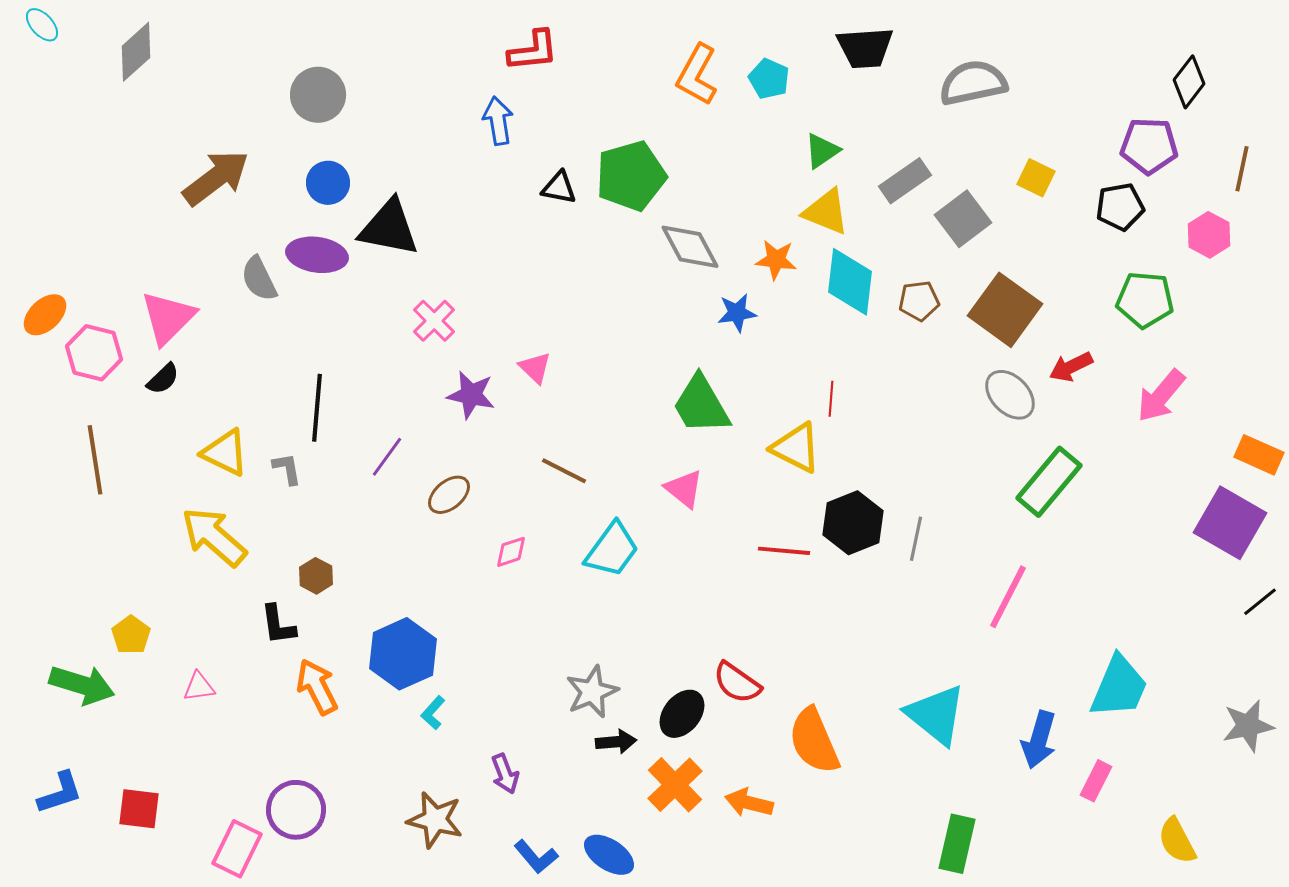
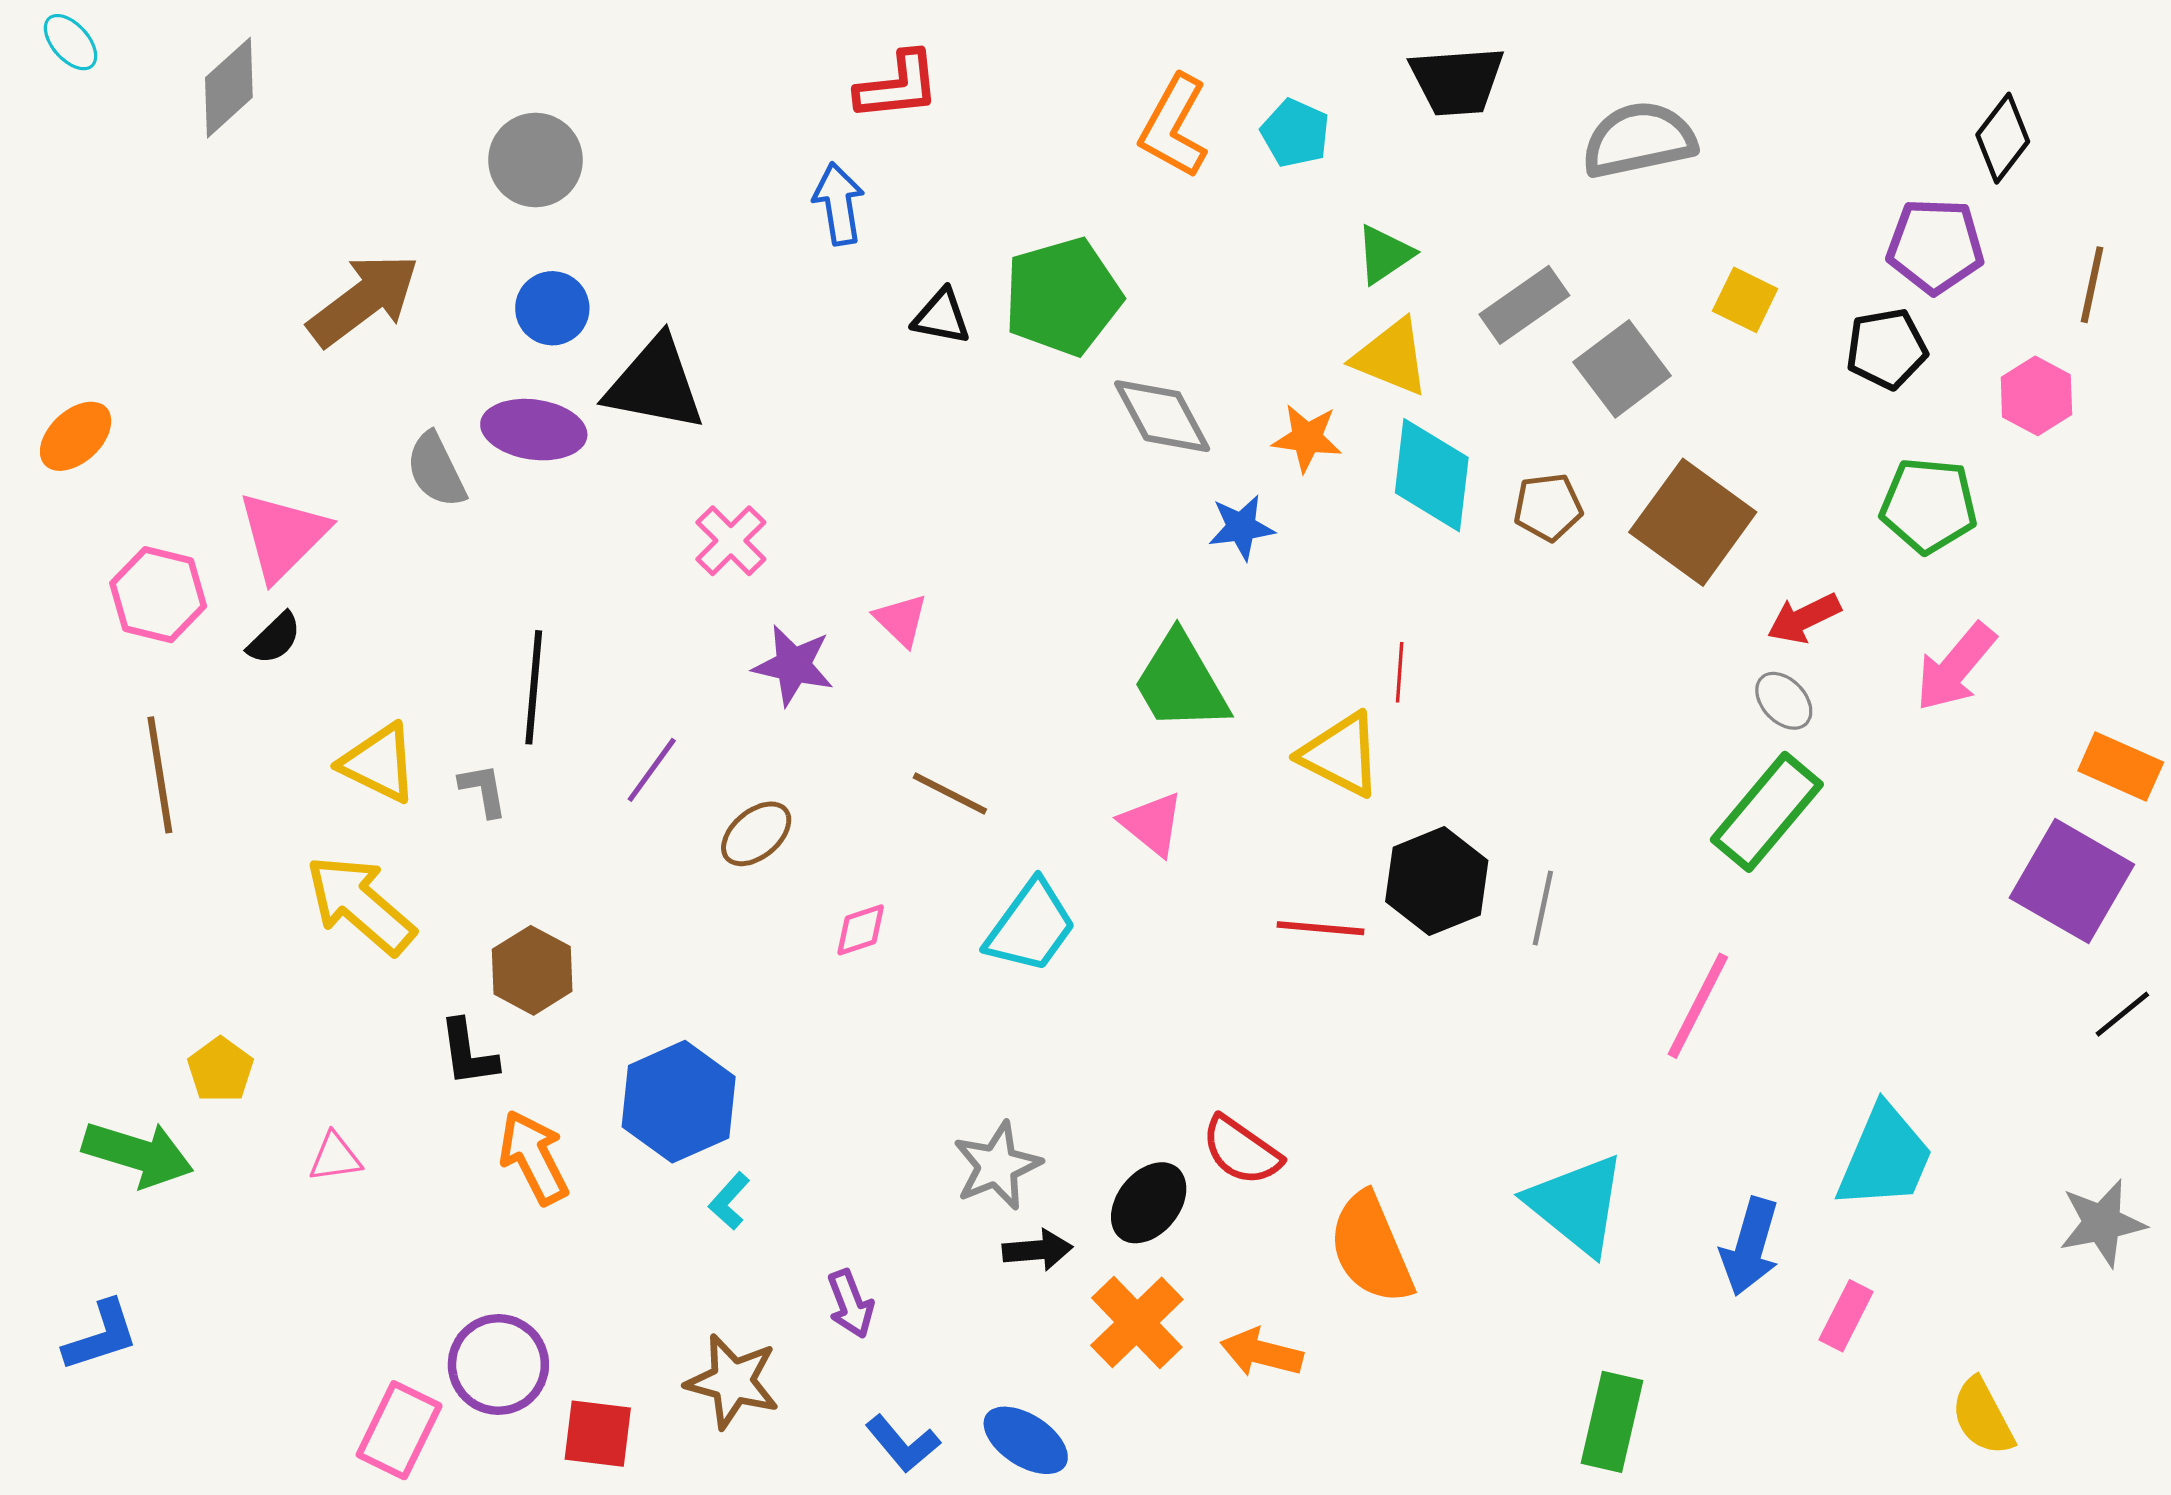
orange ellipse: (45, 315) -> (76, 436), moved
gray ellipse: (1010, 395) -> (1784, 701), moved, size x0.7
brown hexagon: (316, 576) -> (532, 970), size x1.4
red square: (139, 809) -> (598, 1434), moved

